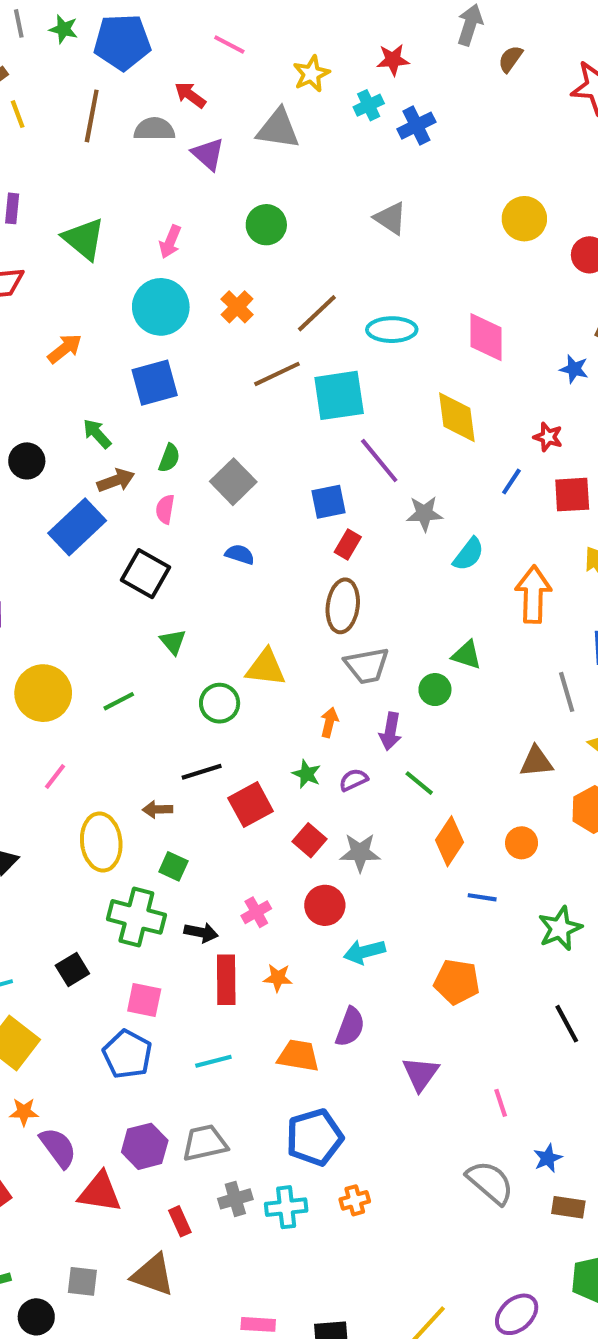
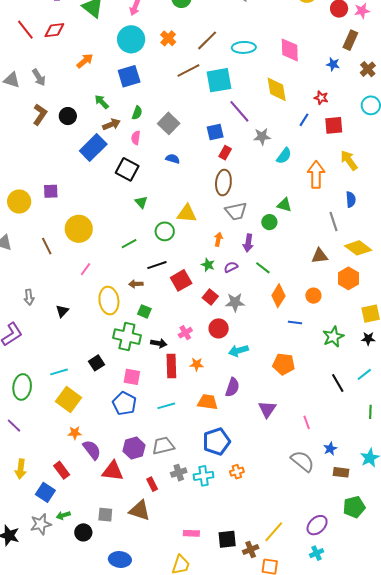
green line: (119, 701) -> (129, 244), moved

